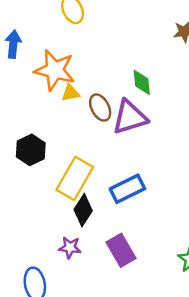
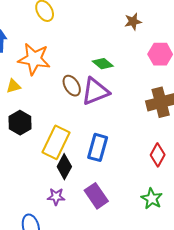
green diamond: (142, 82) -> (103, 64), turned -40
yellow triangle: (70, 93) -> (14, 86), moved
blue rectangle: (127, 189) -> (98, 147), turned -44

